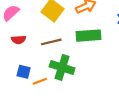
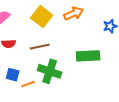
green rectangle: (89, 36) -> (88, 56), moved

